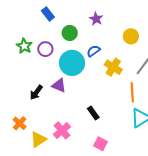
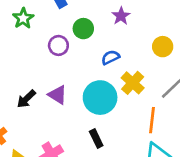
green star: (24, 46) -> (23, 18), moved
purple circle: (45, 49) -> (58, 45), moved
cyan circle: (72, 63) -> (100, 98), moved

